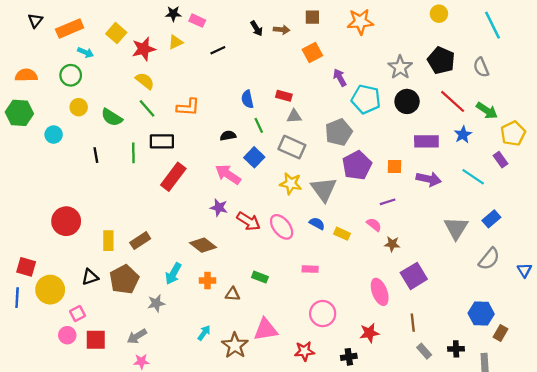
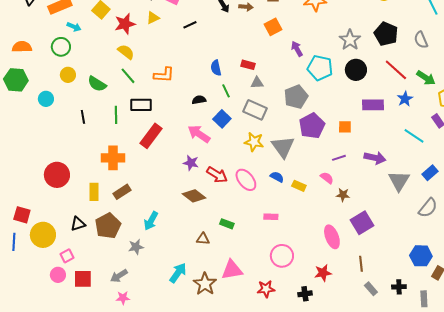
purple arrow: (429, 179) -> (375, 158), moved
brown diamond: (203, 245) -> (194, 196), moved
orange cross: (207, 280) -> (113, 158), moved, size x1.6
cyan arrow: (204, 333) -> (178, 273), size x1.5

